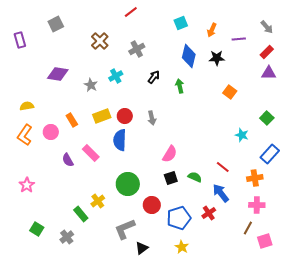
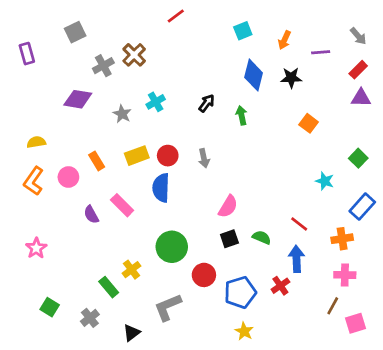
gray cross: (137, 49) -> (103, 66), moved
blue arrow: (221, 193) -> (297, 259), turned 36
black triangle: (142, 248) -> (131, 333), moved

